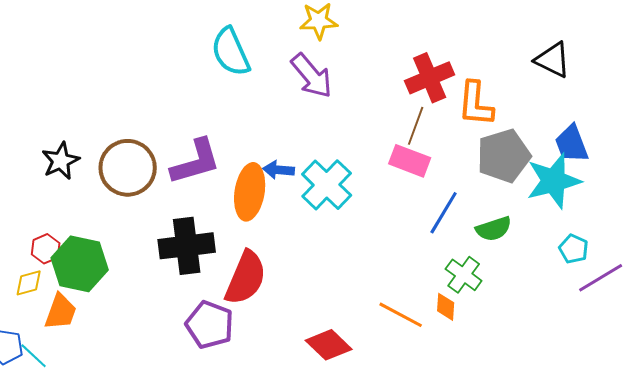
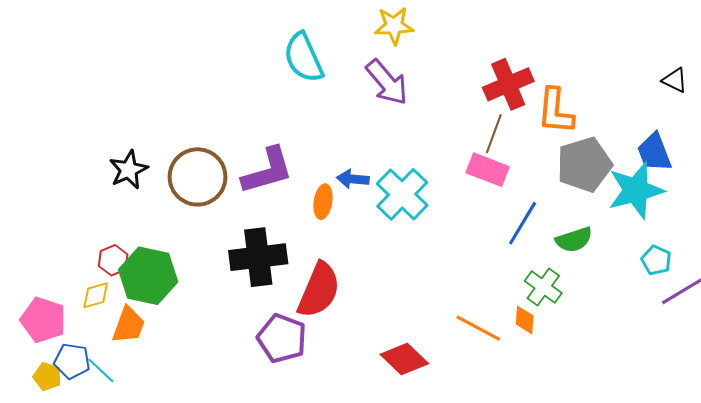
black triangle: (553, 60) -> (675, 80), moved, size x0.7
orange ellipse: (250, 192) -> (323, 202), size x0.6

